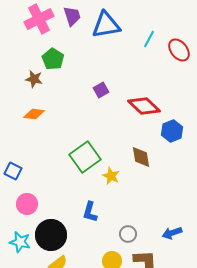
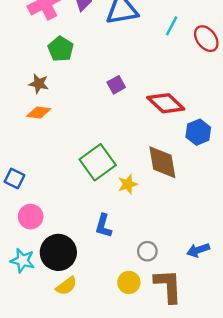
brown star: (34, 79) -> (39, 84), moved
brown diamond: (141, 157) -> (162, 162), size x1.4
yellow star: (111, 176) -> (128, 184), turned 30

